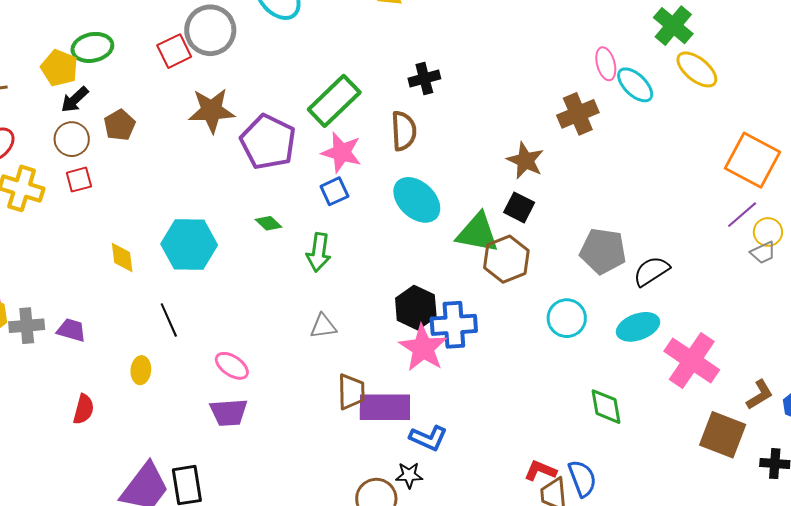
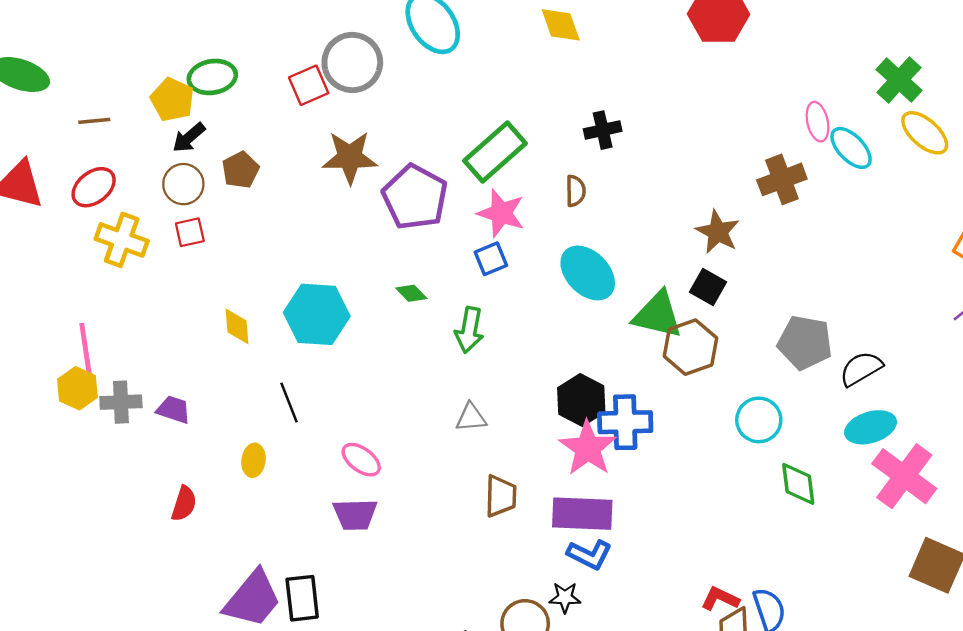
brown semicircle: (404, 131) -> (576, 191), size x0.7
cyan ellipse: (638, 327) -> (871, 427), moved
purple rectangle: (385, 407) -> (582, 514), moved
green diamond: (606, 407) -> (798, 484), moved

